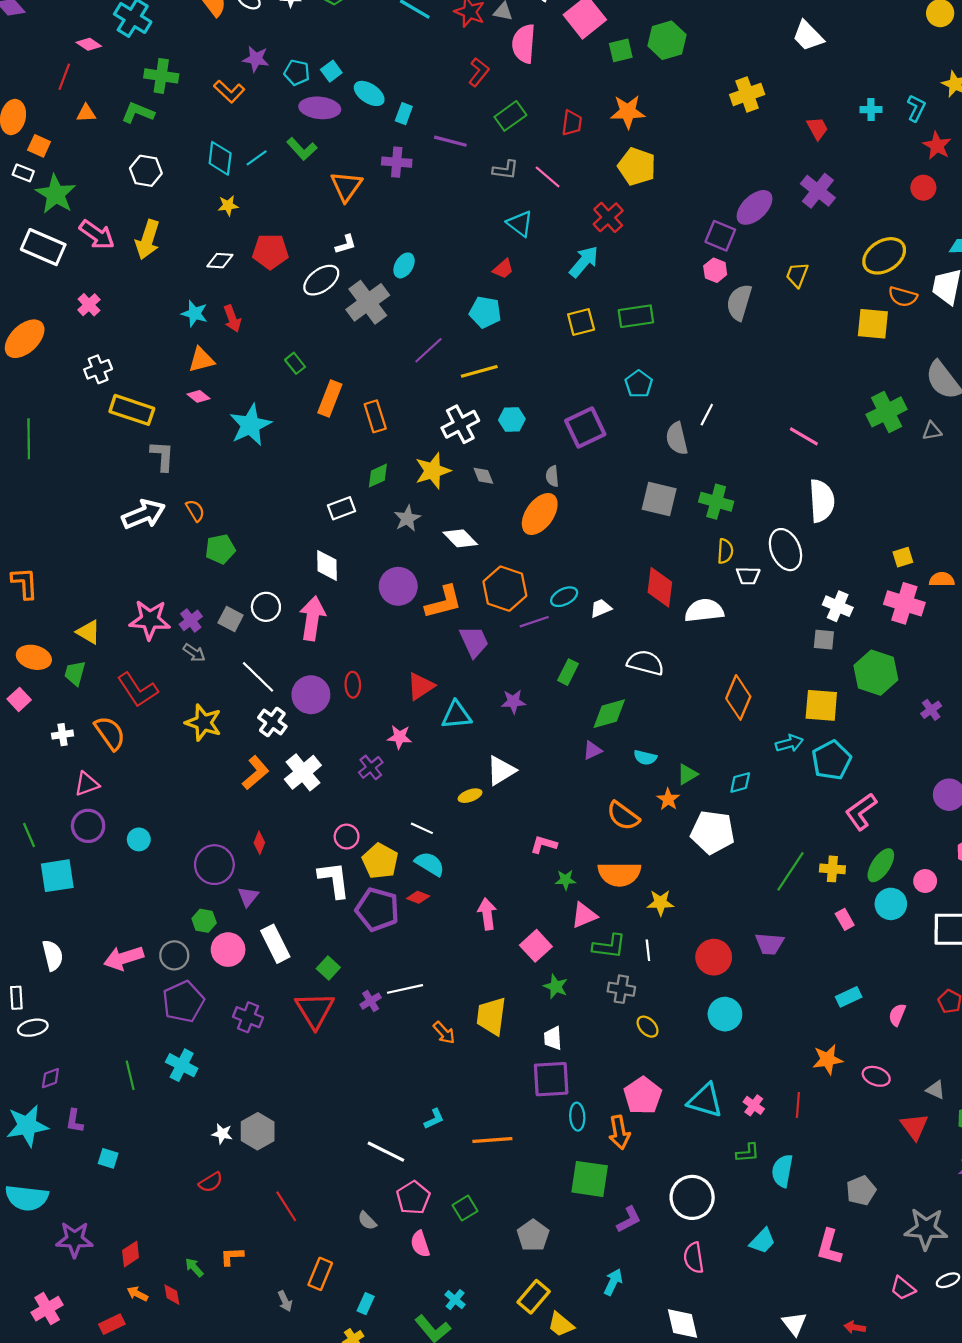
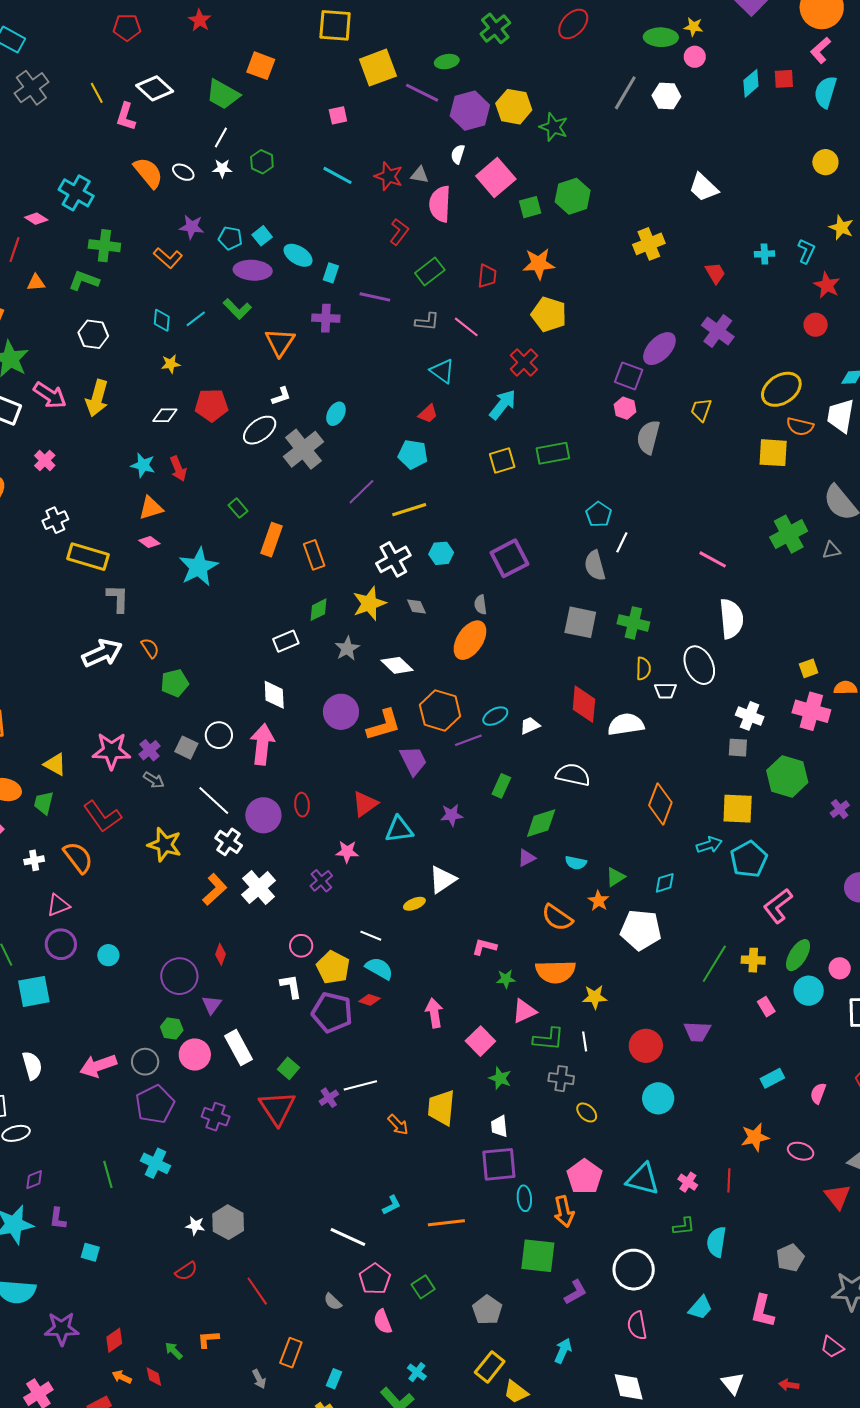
cyan diamond: (220, 158) -> (162, 320), size x0.7
cyan pentagon: (639, 384) -> (599, 514), moved
white L-shape: (334, 880) -> (291, 986), size x0.7

